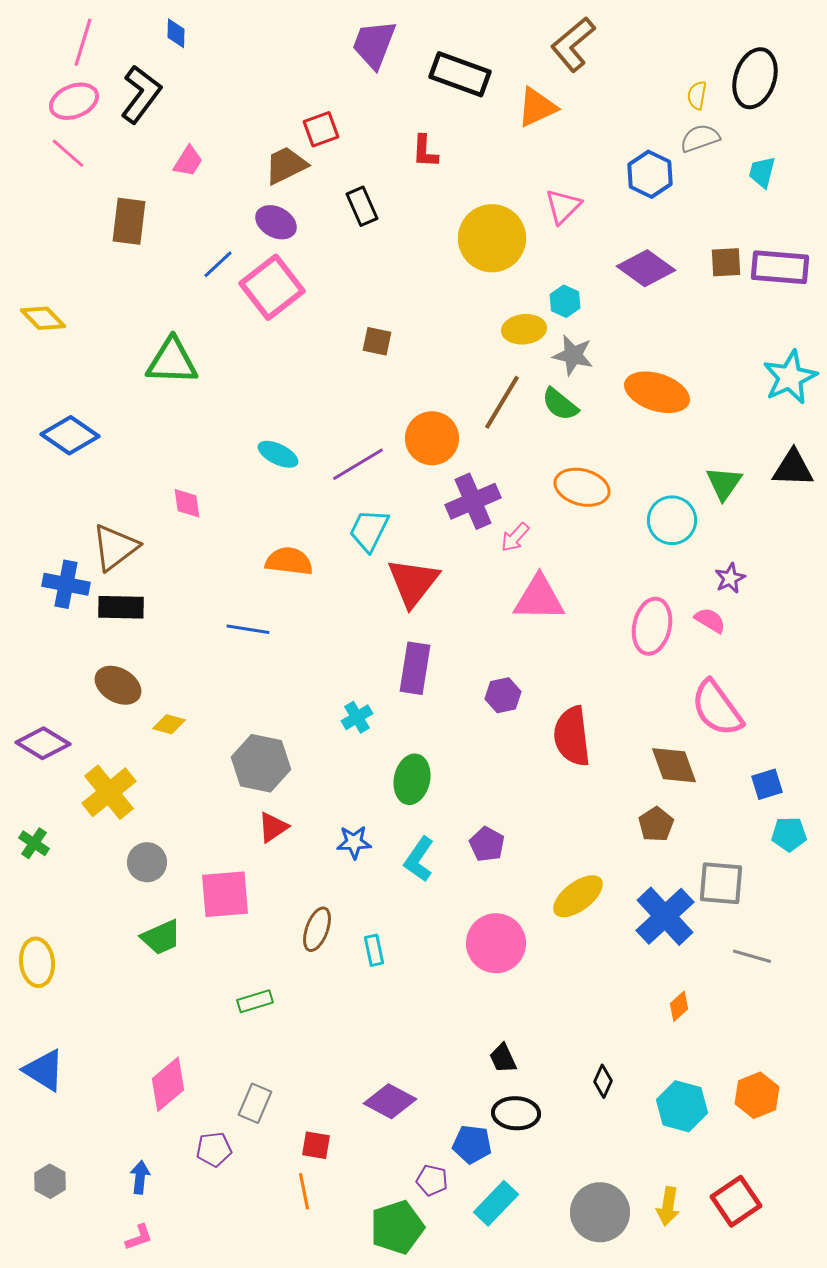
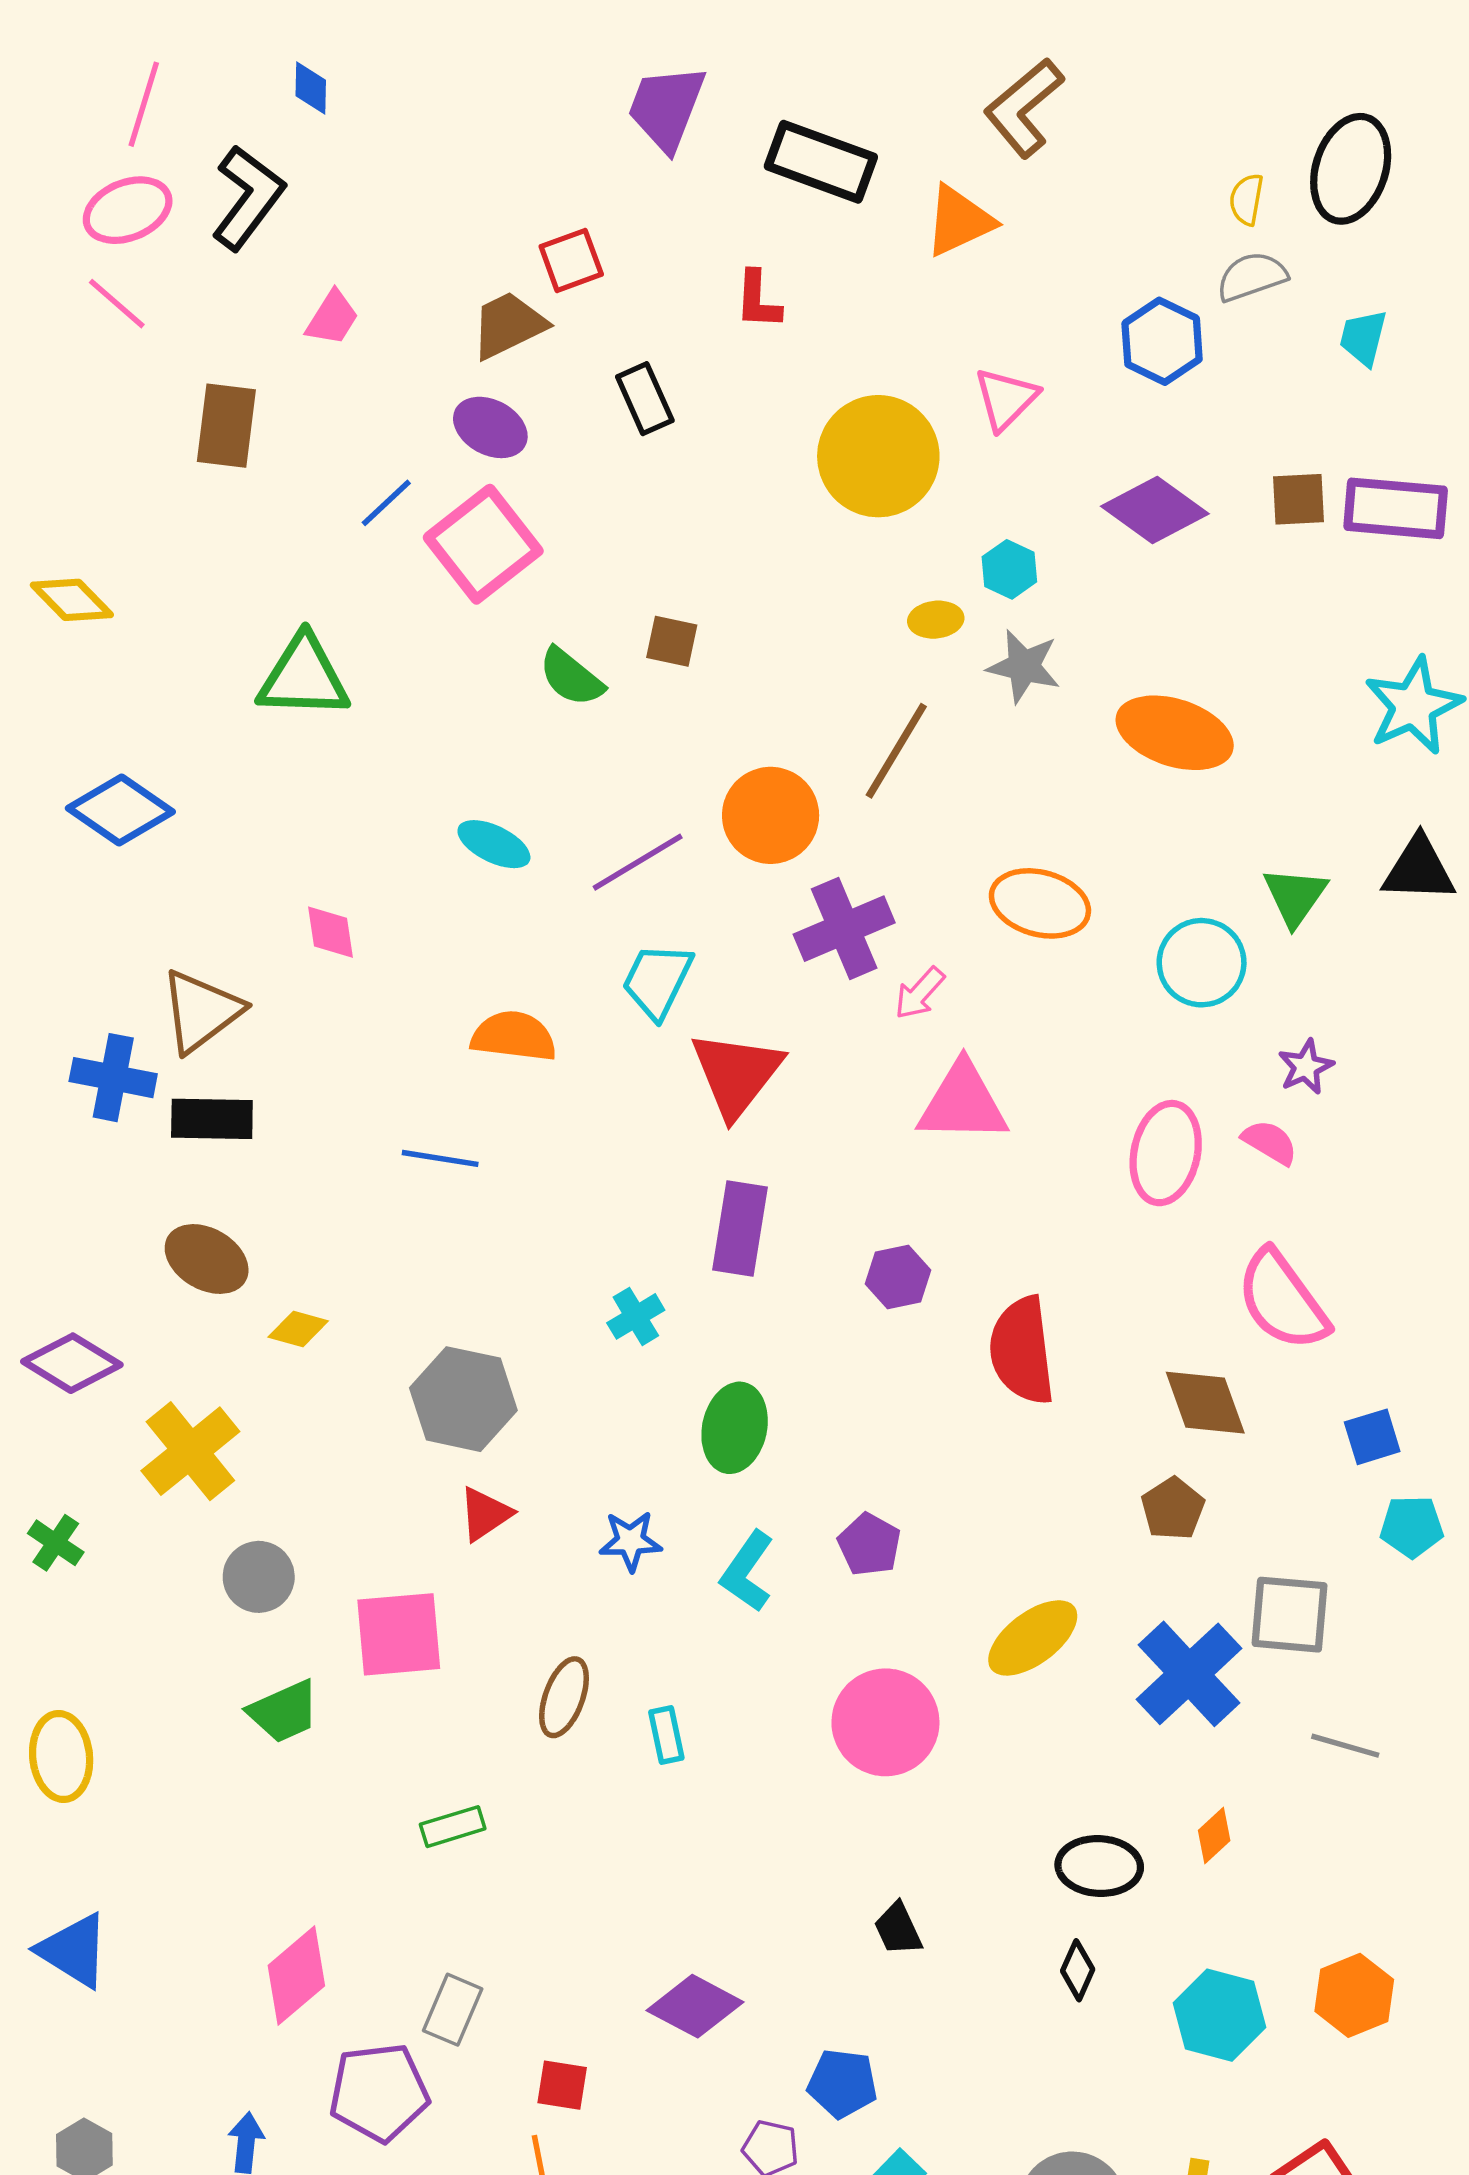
yellow ellipse: (524, 329) -> (936, 620), size x0.7
green semicircle: (560, 404) -> (571, 677), moved
black ellipse: (516, 1113) -> (1099, 1866), moved
purple pentagon: (214, 1149) -> (379, 2092), size x1.6

